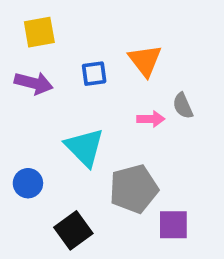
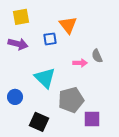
orange triangle: (145, 60) -> (68, 25), moved
black square: (73, 230) -> (39, 122), turned -30

